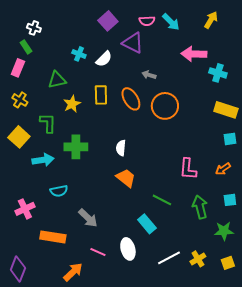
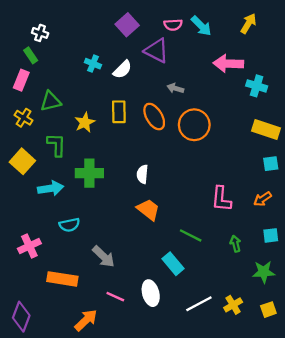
green triangle: (57, 80) -> (51, 101), moved
green arrow: (200, 207) -> (235, 244), size x0.6

